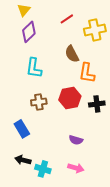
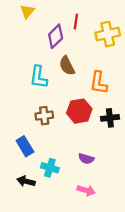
red line: (67, 19) -> (76, 22), turned -48
purple diamond: (29, 32) -> (56, 36), moved
brown semicircle: (72, 54) -> (67, 66), moved
cyan cross: (43, 169) -> (50, 168), moved

